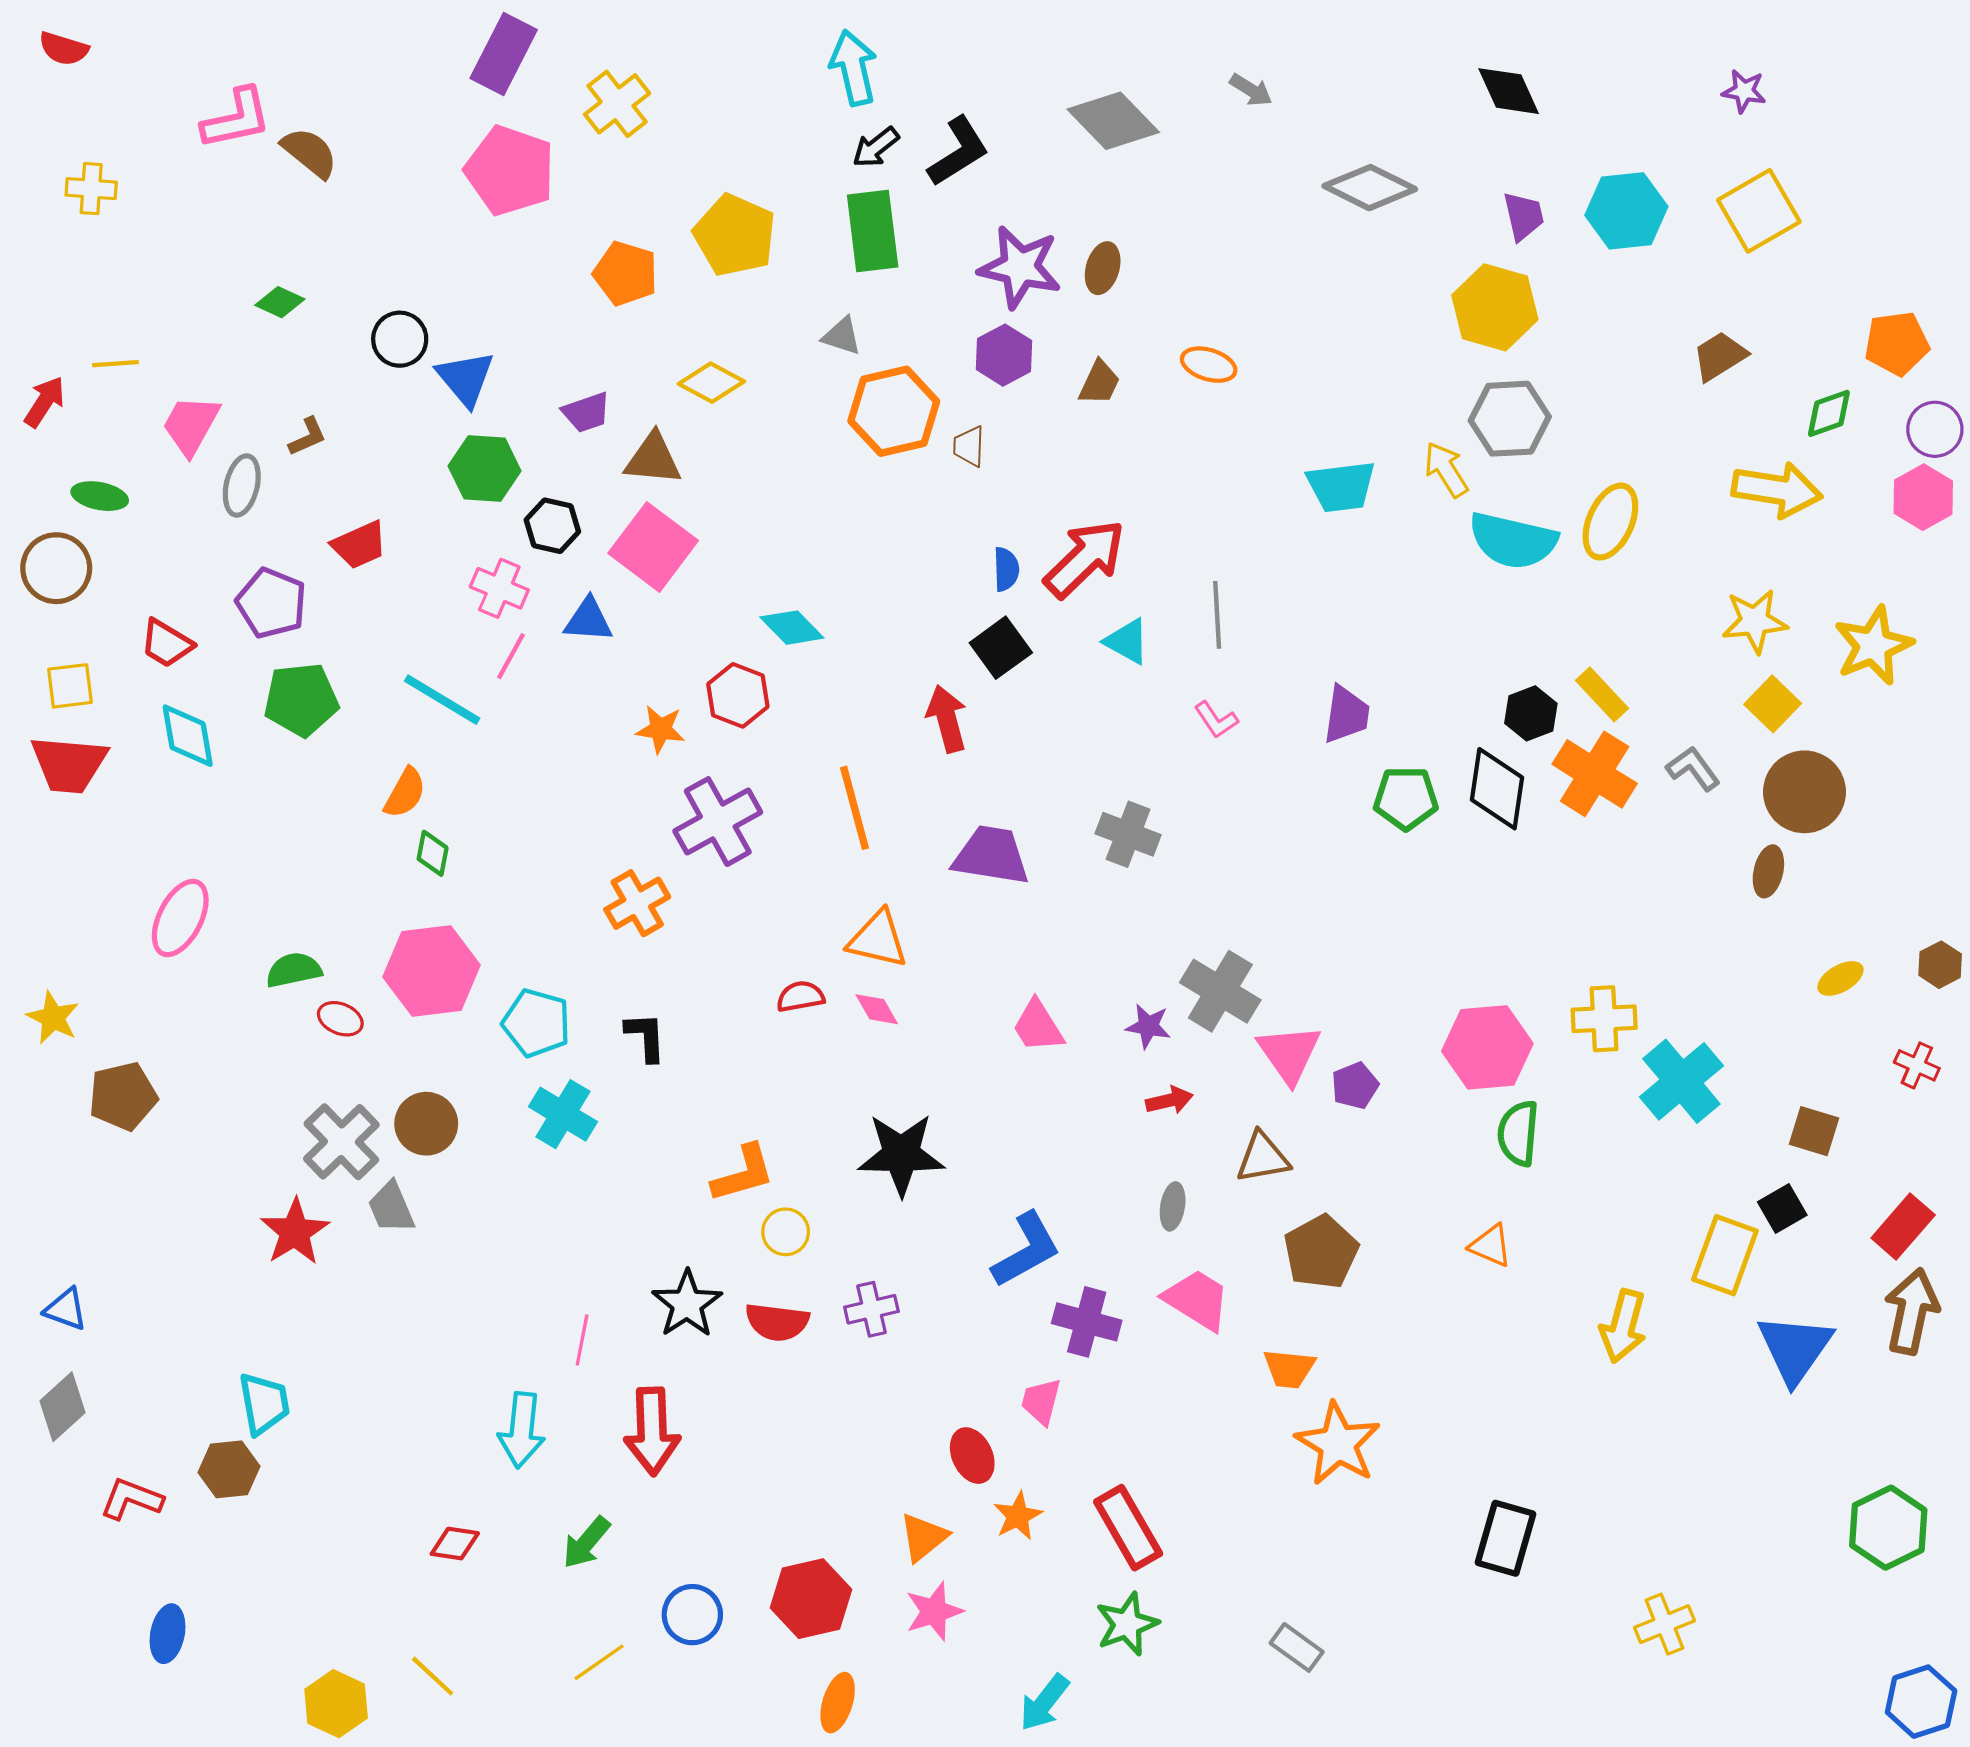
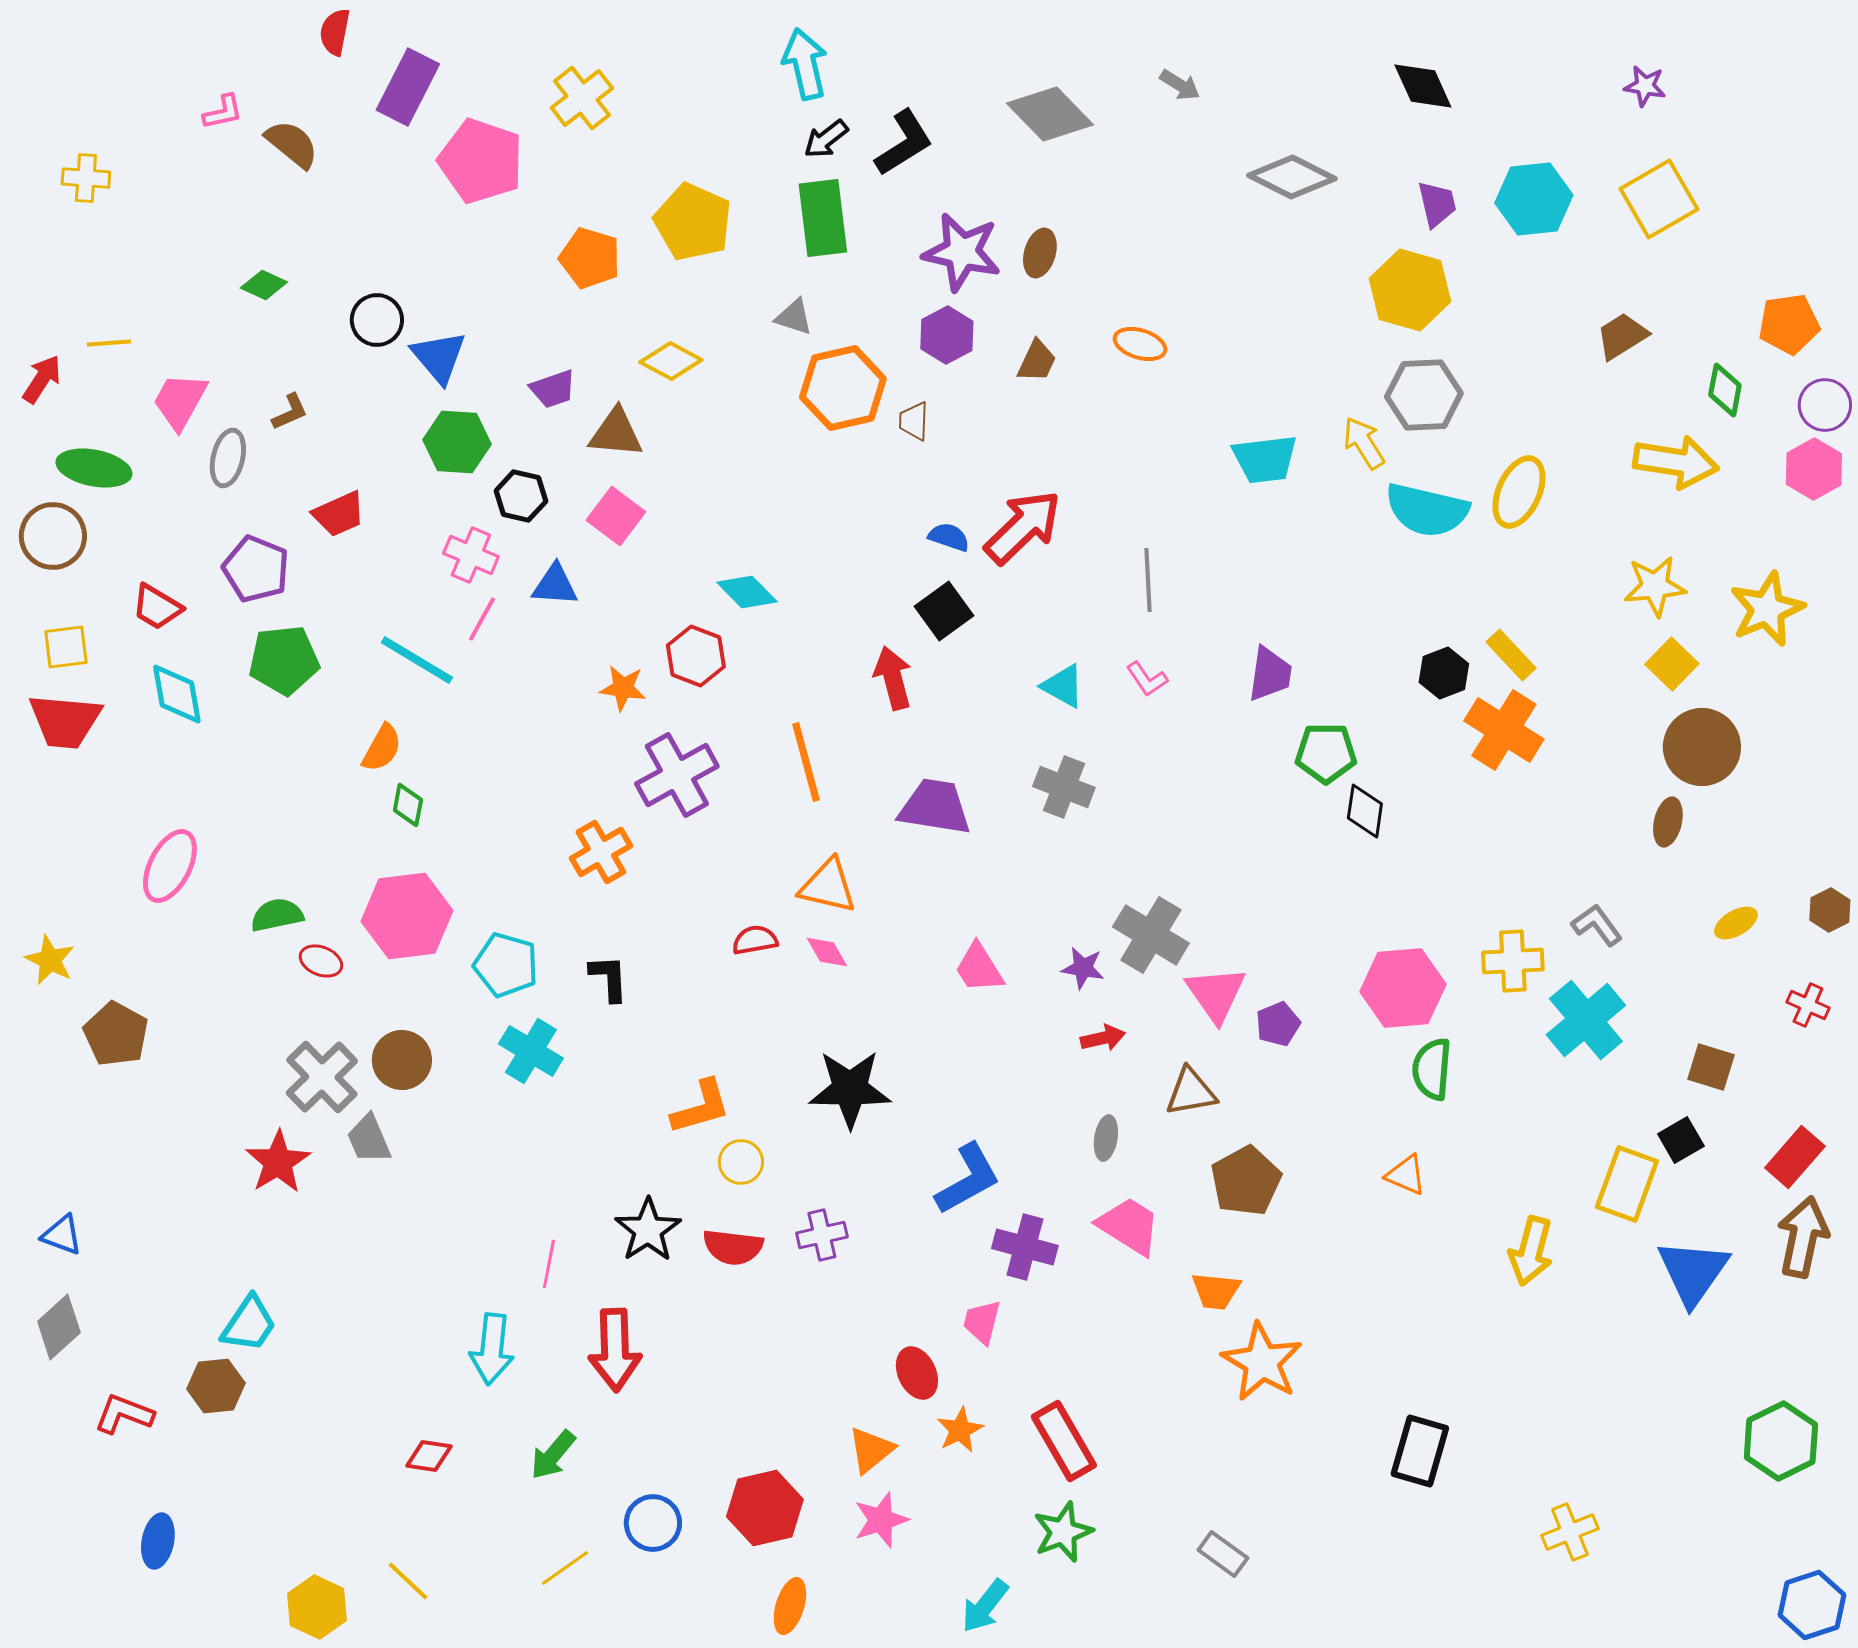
red semicircle: (64, 49) -> (335, 32), moved, turned 84
purple rectangle: (504, 54) -> (408, 87), moved
pink L-shape: (236, 119) -> (223, 112), size x0.6
green diamond: (1829, 413) -> (1725, 390), turned -60
green ellipse: (100, 496) -> (94, 468), size x1.4
pink square: (653, 547) -> (616, 516), size x0.7
blue semicircle: (1006, 569) -> (949, 537), turned -69
cyan triangle: (1127, 641) -> (1063, 686), moved
gray L-shape: (1693, 769) -> (1597, 925), moved
black diamond: (1497, 789) -> (1365, 811), moved, size x0.7
brown pentagon: (123, 1096) -> (116, 1034), turned -30
cyan trapezoid: (264, 1404) -> (249, 1324), turned 44

